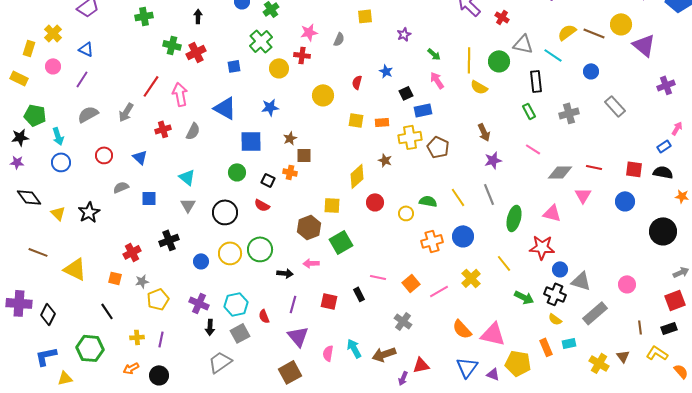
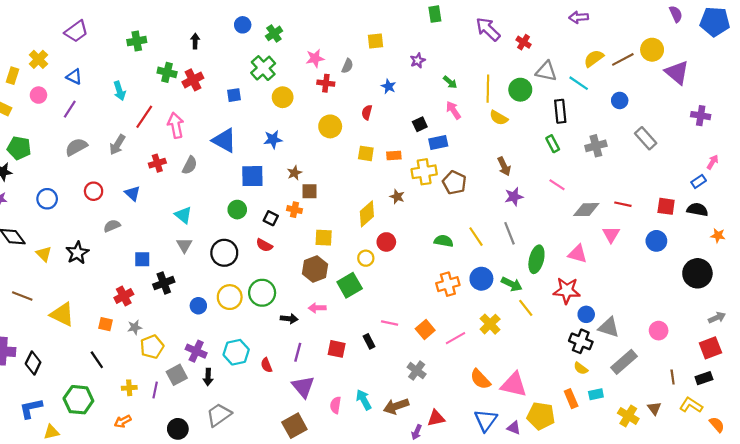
brown line: (594, 33) -> (623, 59), turned -50
red cross: (302, 55) -> (326, 83), moved
blue star: (386, 71) -> (388, 86), moved
purple cross: (666, 85) -> (701, 116), turned 30
cyan arrow: (58, 136) -> (119, 91), moved
blue square: (149, 198) -> (142, 259), moved
yellow square: (332, 205) -> (324, 238), moved
yellow circle: (406, 213) -> (366, 258), moved
green arrow: (524, 297) -> (512, 284), moved
gray square: (240, 333) -> (177, 375), moved
black circle: (159, 375) -> (178, 429), moved

